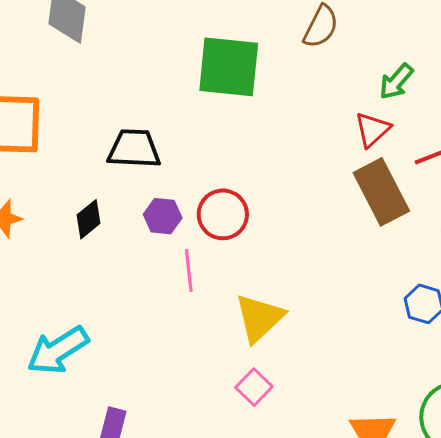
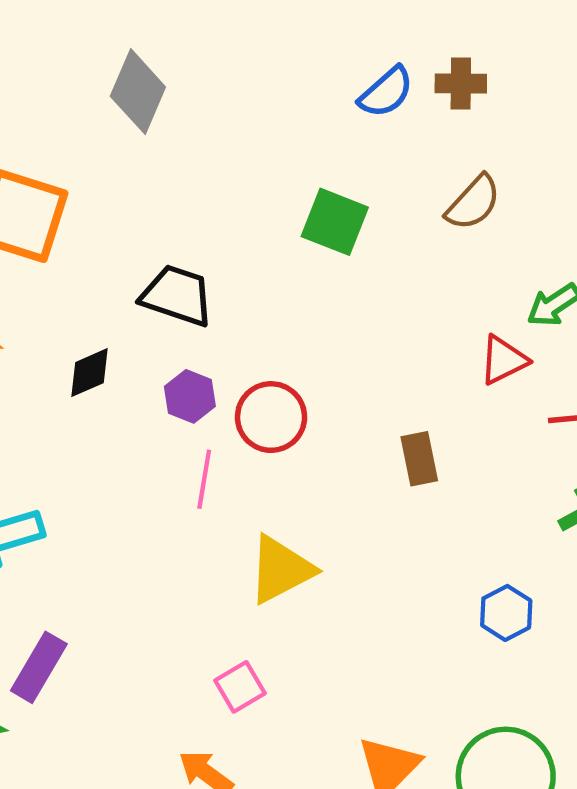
green square: (229, 67) -> (335, 222), size x0.7
brown rectangle: (381, 192) -> (419, 459), moved, size x0.6
pink square: (254, 387) -> (240, 687), moved

